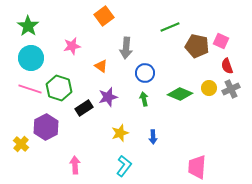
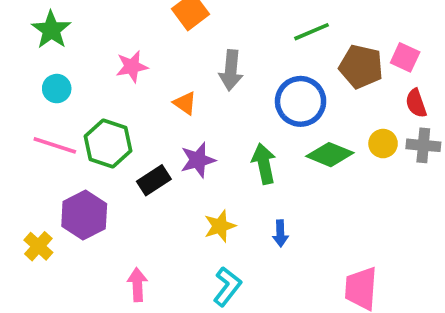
cyan circle: (31, 58) -> (57, 89), size x0.6
blue circle: (145, 73) -> (301, 101), moved, size x1.4
gray cross: (231, 89) -> (423, 145), turned 30
green arrow: (144, 99) -> (264, 164), size x1.5

